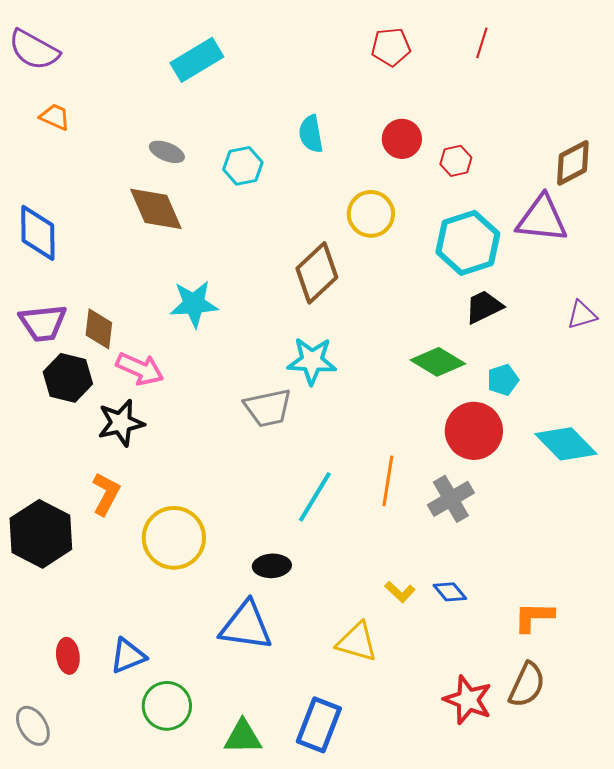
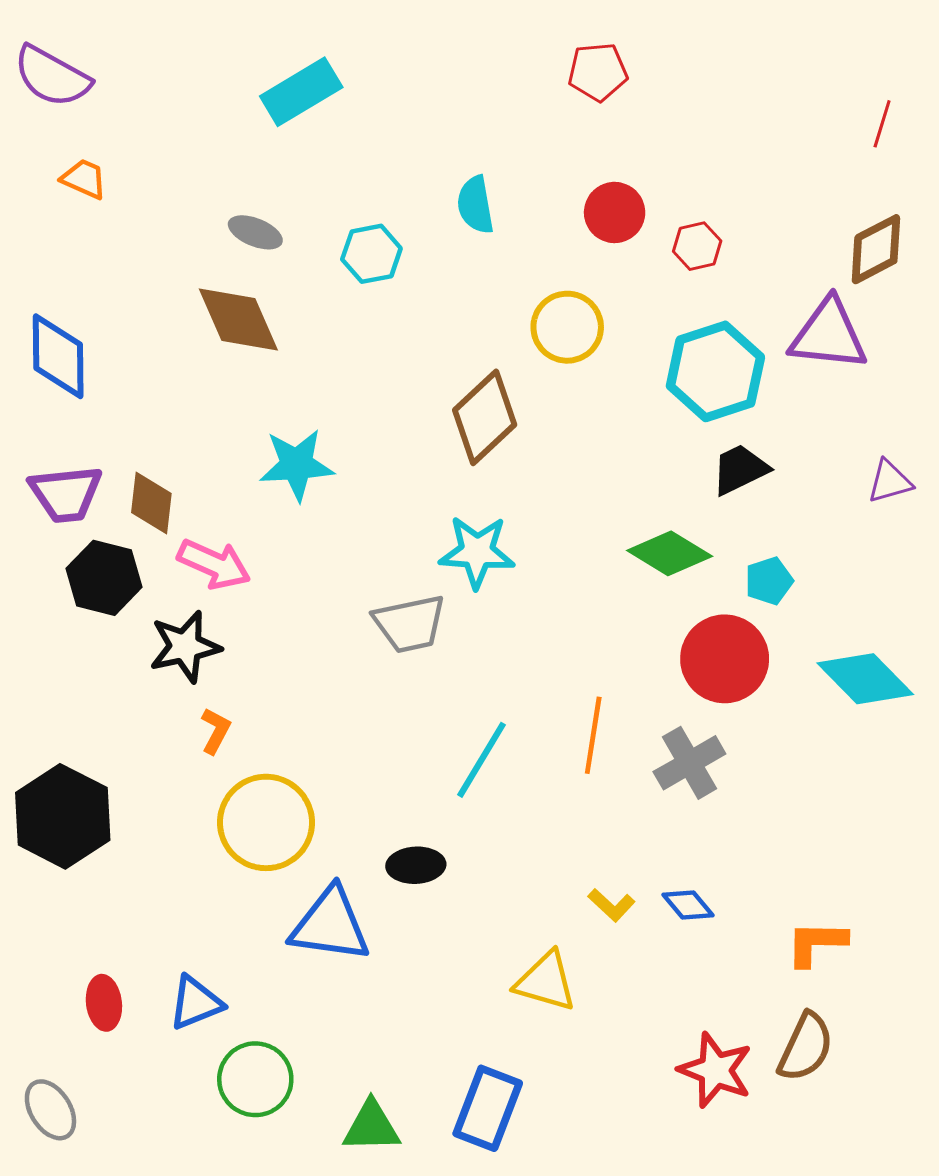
red line: (482, 43) -> (882, 124), moved
orange L-shape: (106, 494) -> (216, 731), moved, size x0.7
blue triangle: (246, 626) -> (330, 925), moved

